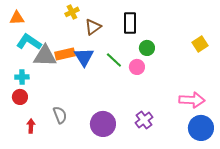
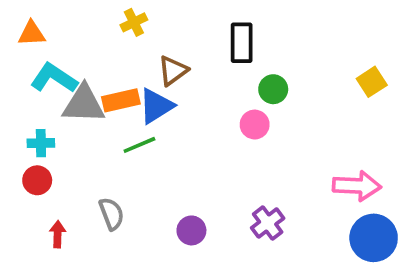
brown triangle: (93, 27) -> (173, 71), moved
blue triangle: (84, 57) -> (156, 106), turned 30
green line: (114, 60) -> (139, 145), moved, turned -66
purple circle: (103, 124) -> (191, 230), size x0.6

